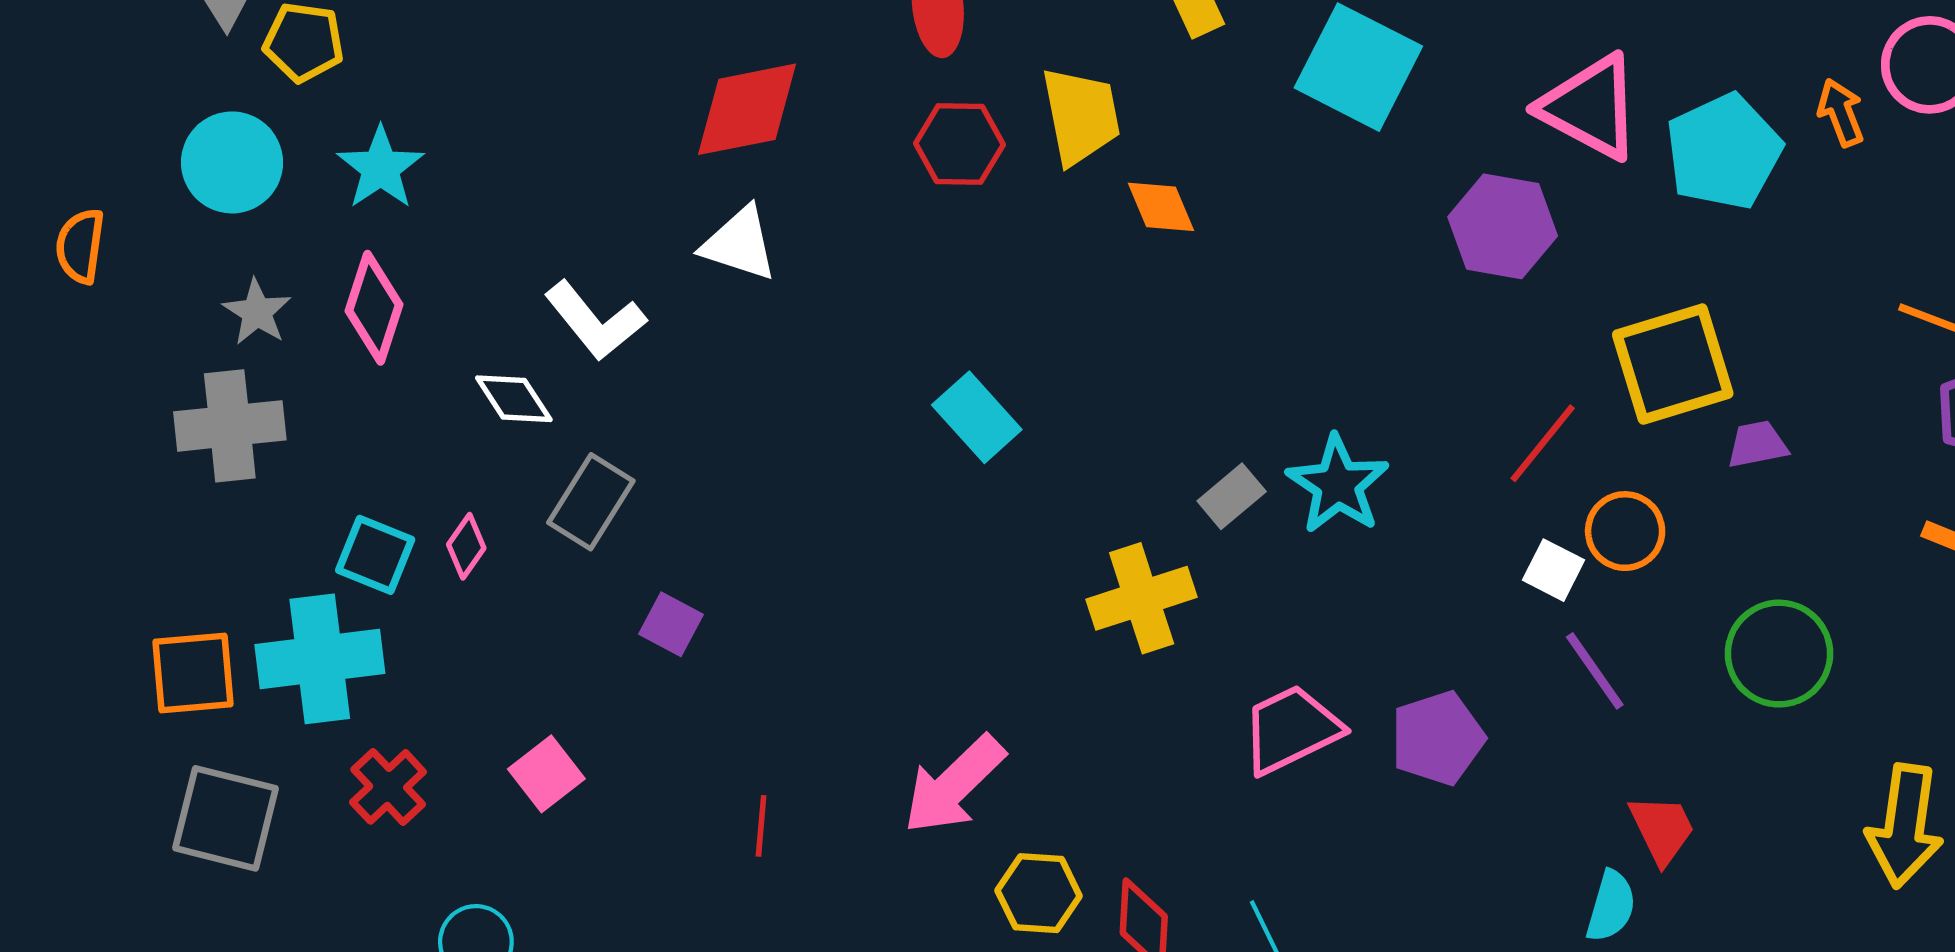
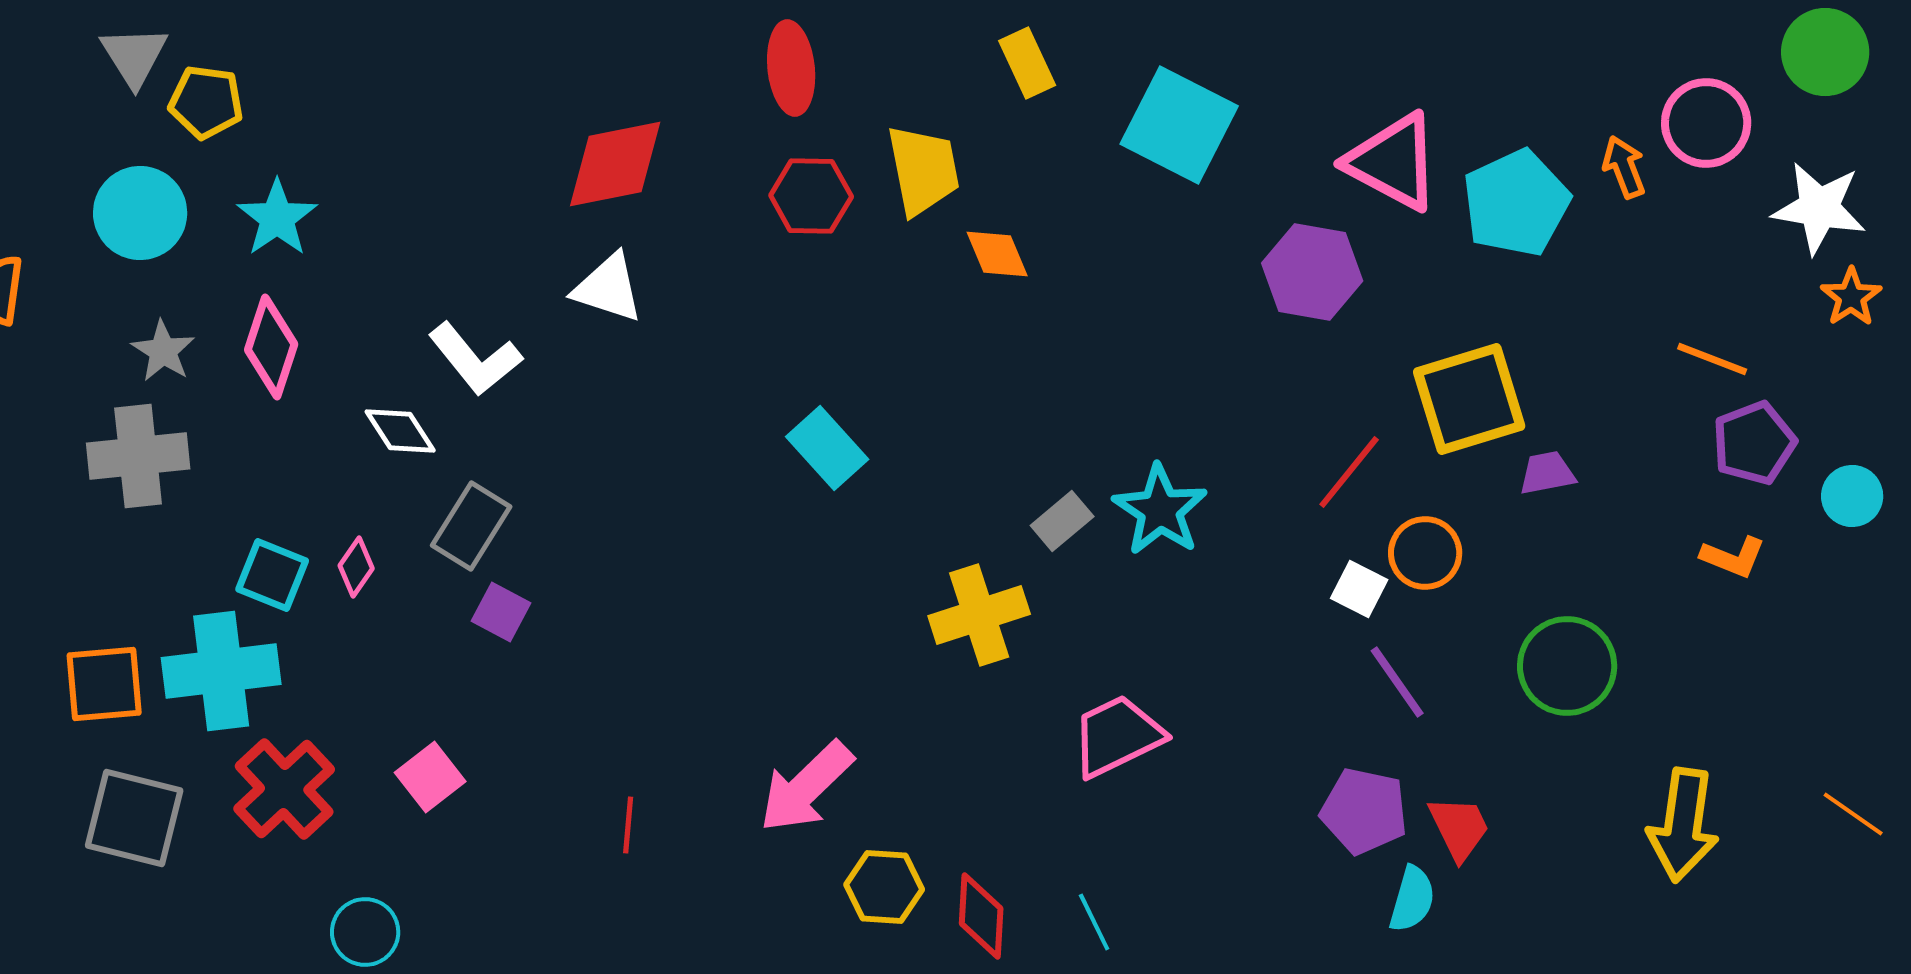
purple square: (671, 624) -> (501, 612), moved
purple pentagon: (1438, 738) -> (1364, 811), moved, turned 30
red cross: (388, 787) -> (284, 789), size x1.4

